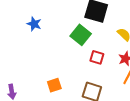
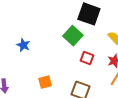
blue star: (34, 24) -> (23, 45), moved

